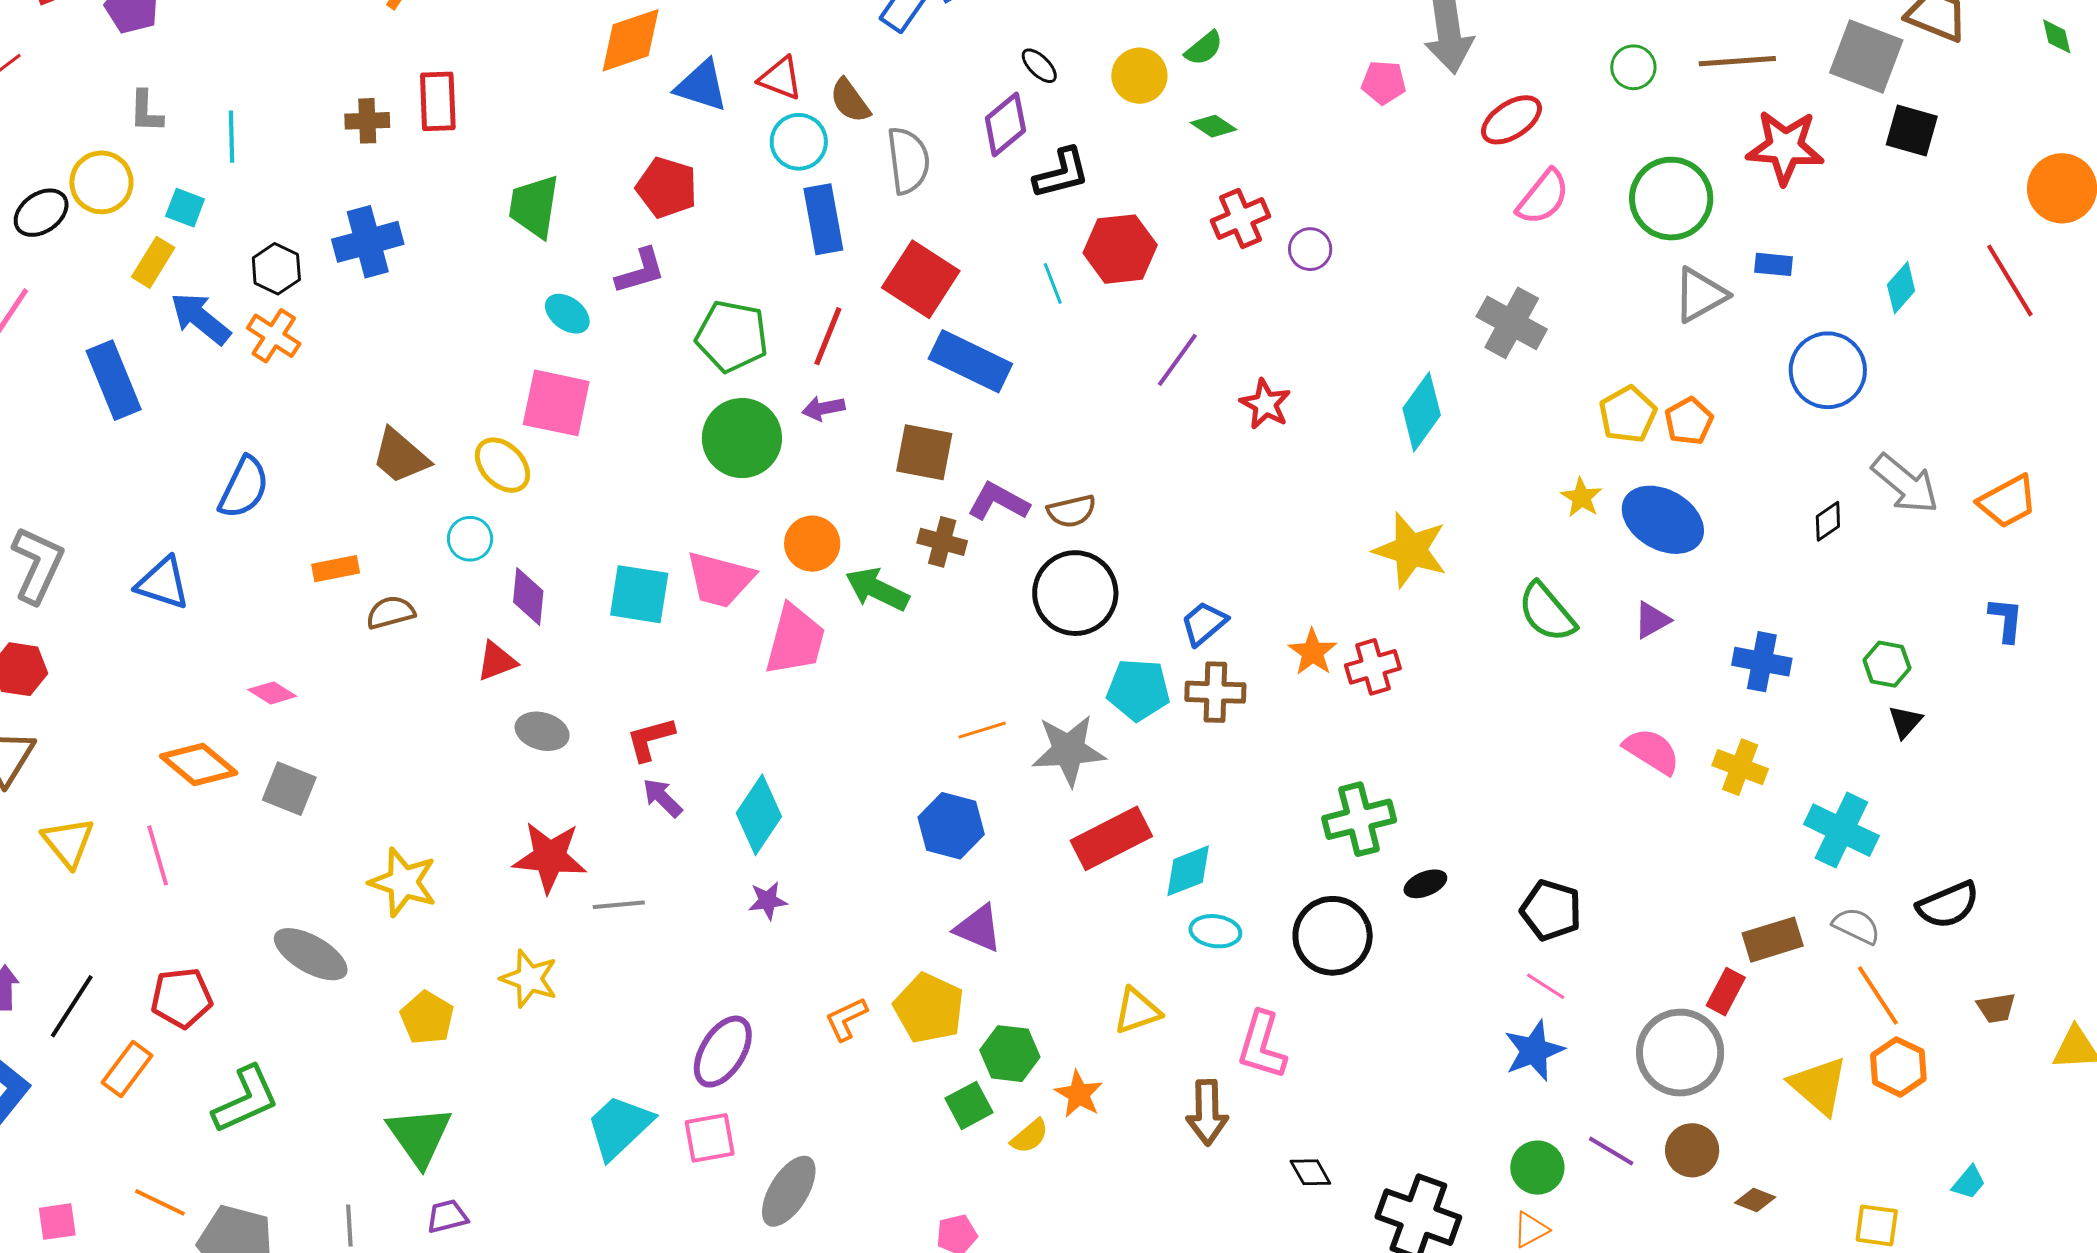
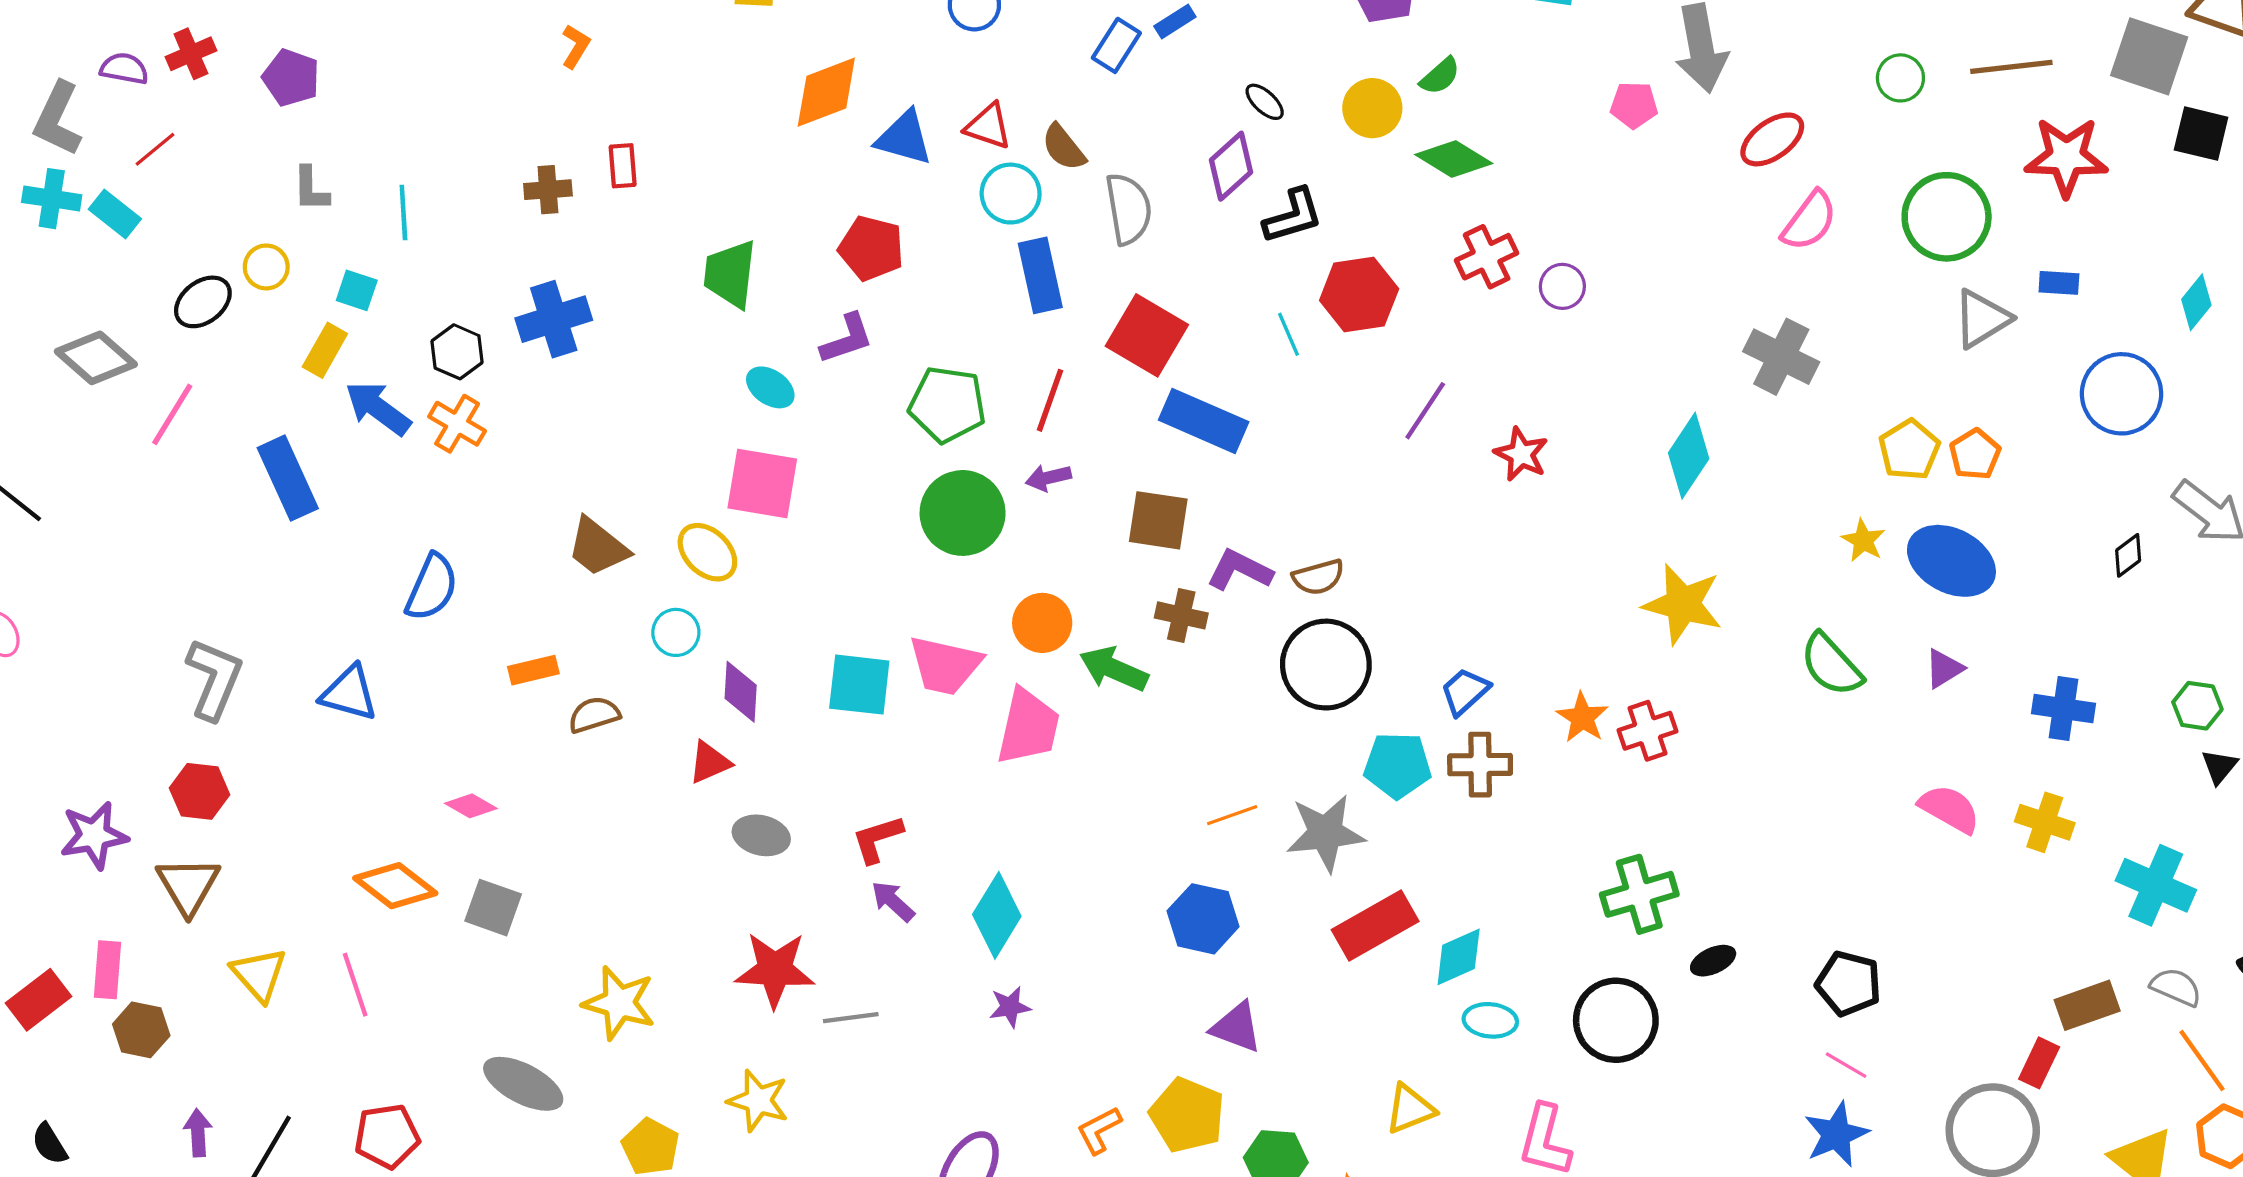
red rectangle: (438, 101) -> (623, 166), size x0.7
green diamond: (1214, 126) -> (1454, 159), size x1.5
yellow circle: (101, 182) -> (266, 267), size x0.7

